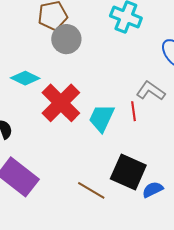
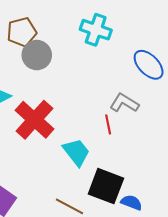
cyan trapezoid: (102, 118) -> (76, 152), moved, turned 120
blue semicircle: (153, 190) -> (131, 202), turned 50

